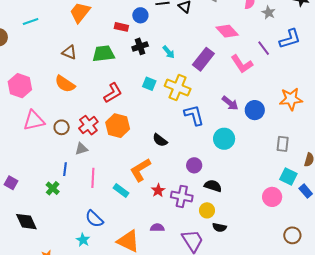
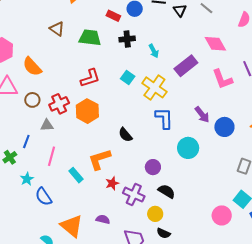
orange semicircle: (65, 84) -> (32, 67), moved
cyan star: (83, 240) -> (27, 179), moved

